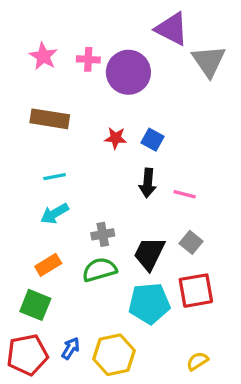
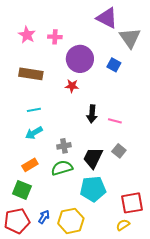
purple circle: (128, 72) -> (80, 59), moved
blue square: (152, 140) -> (114, 65), moved
red square: (196, 291) -> (132, 203), moved

